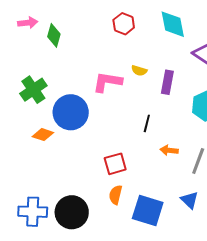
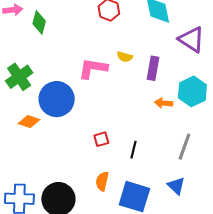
black line: (147, 123) -> (134, 150), moved
orange arrow: (169, 150) -> (164, 103), moved
red square: (115, 164) -> (101, 139), moved, size x0.7

